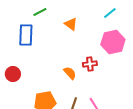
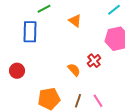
red cross: (90, 64) -> (94, 61), turned -32

